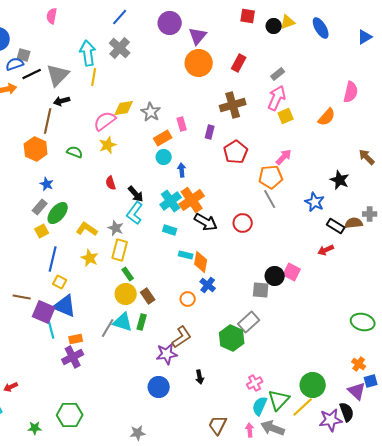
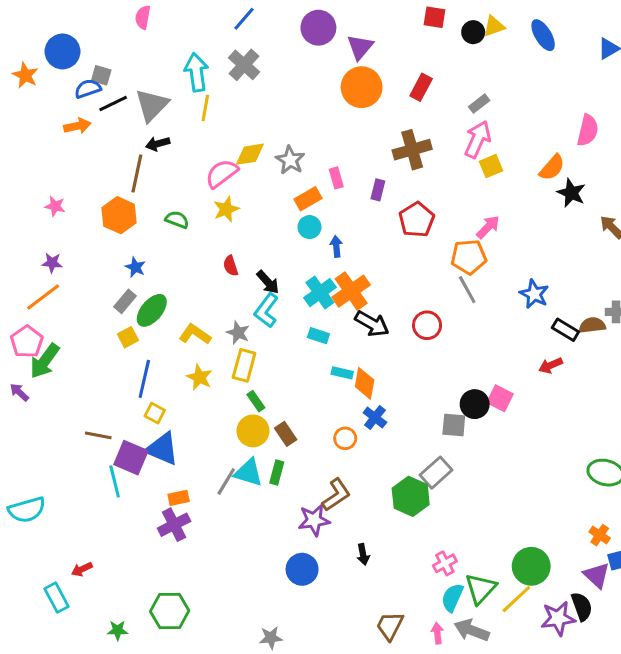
black star: (340, 180) -> (571, 193), moved
cyan line: (51, 328) -> (115, 481), moved

